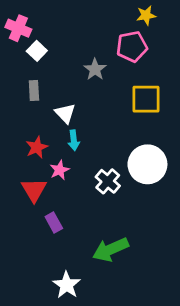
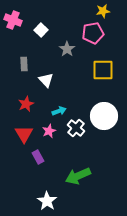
white square: (37, 51) -> (41, 30), moved
cyan arrow: (74, 140) -> (59, 111), moved, turned -104
pink star: (60, 170) -> (49, 131), moved

